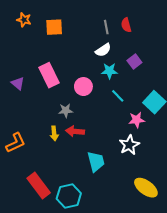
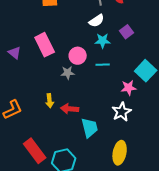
cyan line: (118, 96) -> (103, 65), moved, turned -48
gray star: (66, 110) -> (68, 73), moved
red arrow: (75, 131) -> (70, 109), moved
yellow ellipse: (146, 188) -> (120, 153), moved, turned 65

